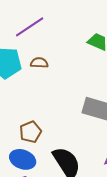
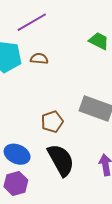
brown pentagon: (31, 132) -> (52, 122), moved

